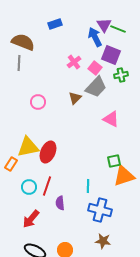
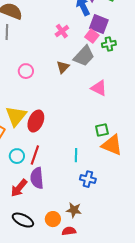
pink square: (95, 68) -> (92, 36), moved
yellow triangle: (28, 147) -> (16, 116), turned -40
orange triangle: (124, 176) -> (112, 145), turned 40
purple semicircle: (60, 203) -> (37, 178), moved, size x1.5
blue cross: (100, 210) -> (88, 179), size x0.7
brown star: (103, 241) -> (74, 210), moved

